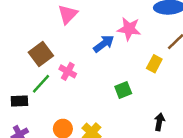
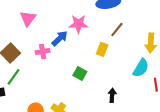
pink cross: (68, 71) -> (43, 51), moved, turned -32
green square: (123, 90) -> (80, 73), turned -32

